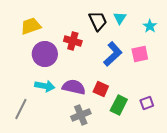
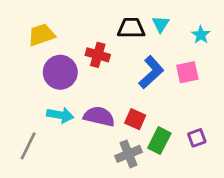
black trapezoid: (98, 21) -> (131, 28), turned -65
gray cross: (81, 115) -> (129, 154), moved

